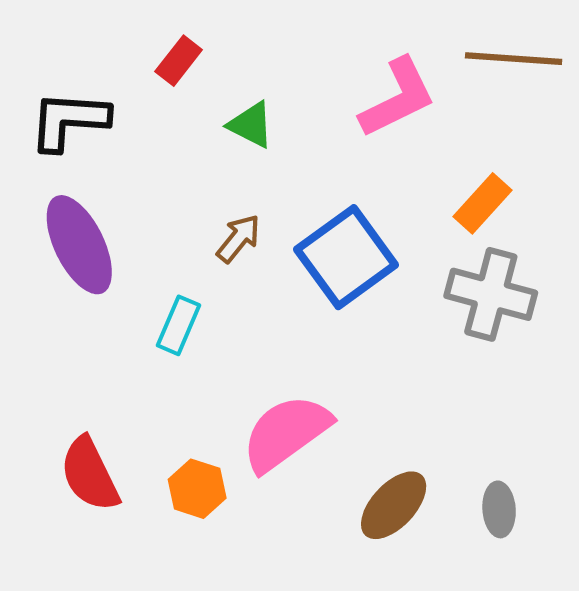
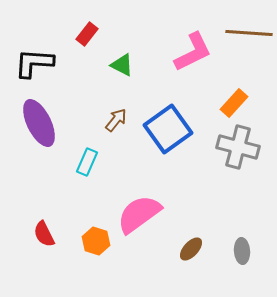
red semicircle: (90, 474) -> (44, 234), size x0.7
brown ellipse: (394, 505) -> (191, 249), size x0.7

